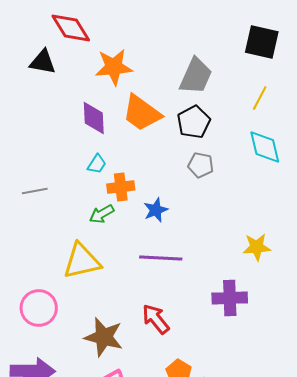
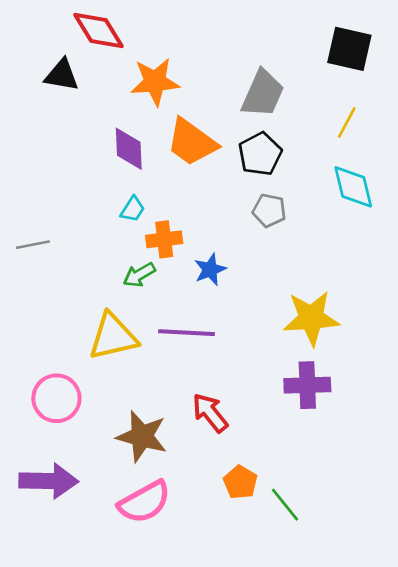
gray line: (35, 191) -> (33, 245), moved
yellow star: (257, 247) -> (311, 318), moved, size x1.5
purple line: (161, 258) -> (186, 333), moved

